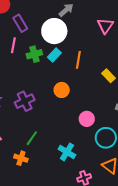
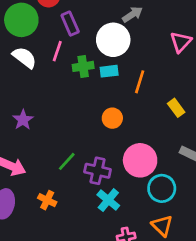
cyan rectangle: (54, 55) -> (109, 71), turned 32
purple cross: (25, 101) -> (98, 171), moved, turned 30
pink circle: (87, 119) -> (140, 160), size x1.6
green line: (32, 138) -> (67, 161), moved

